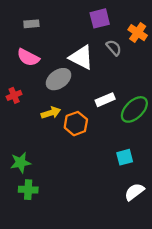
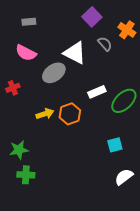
purple square: (100, 18) -> (92, 17), turned -30
yellow arrow: (51, 113) -> (45, 114), moved

